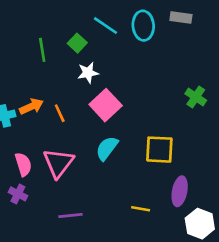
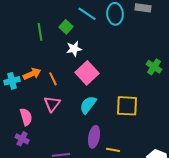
pink triangle: (58, 163) -> (52, 104), moved, size x0.7
purple ellipse: (180, 191) -> (94, 137), moved

